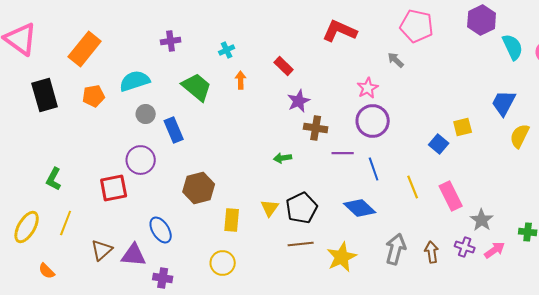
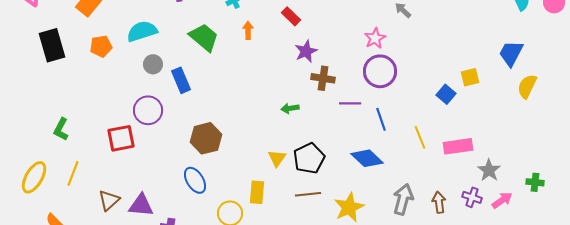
pink rectangle: (451, 196) -> (458, 146), turned -72
yellow rectangle: (232, 220) -> (257, 192), moved
blue ellipse: (161, 230) -> (195, 180), moved

